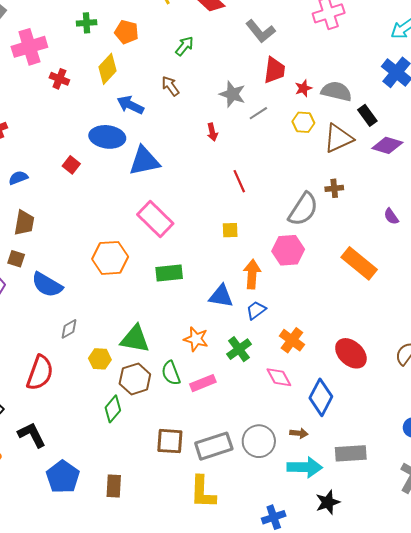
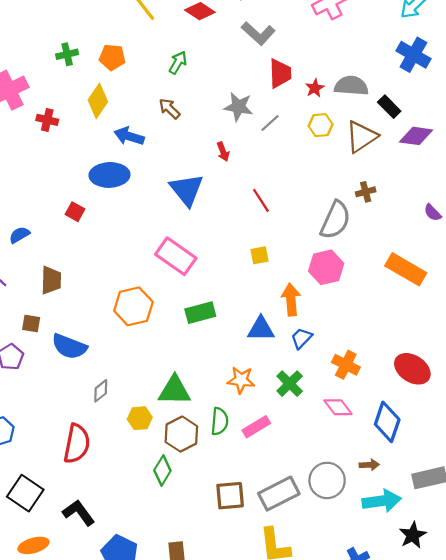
blue triangle: (144, 161) -> (187, 190), moved, turned -48
brown trapezoid: (24, 223) -> (51, 280), moved
green semicircle: (171, 373) -> (220, 421), turned -145

